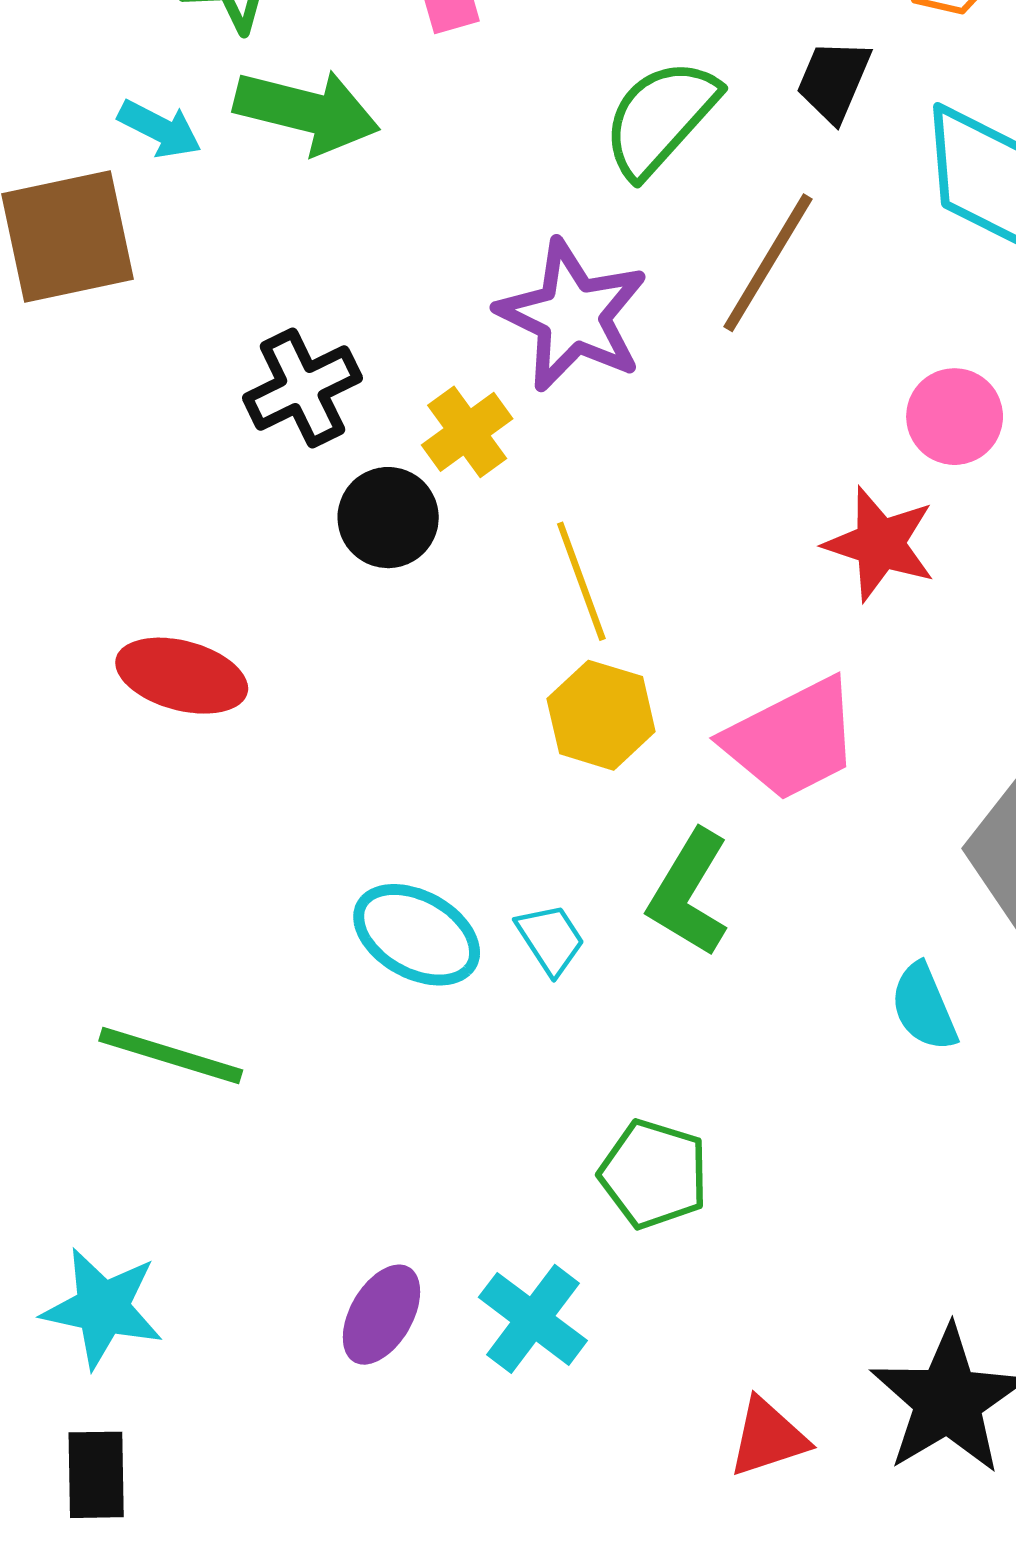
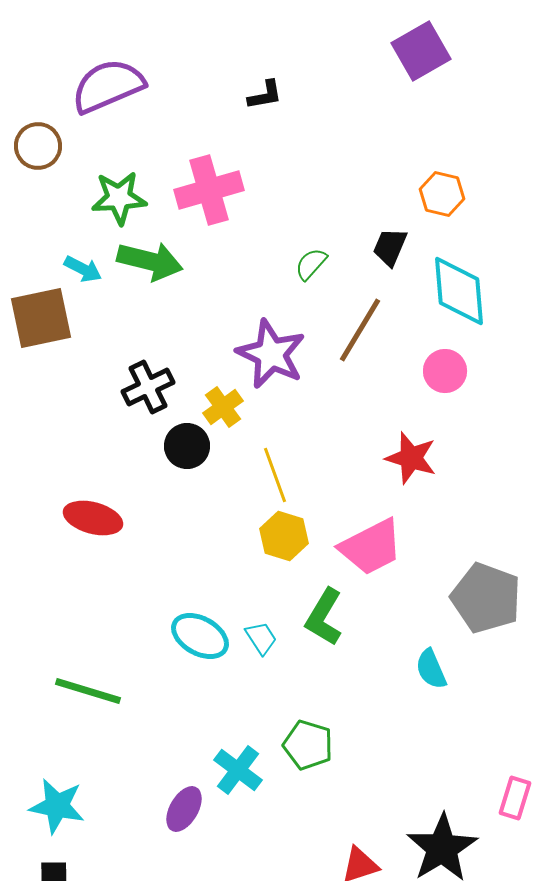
green semicircle: (660, 118) -> (311, 264), size x0.6
pink circle: (955, 417) -> (445, 371), moved
cyan cross: (533, 1319) -> (238, 770), moved

